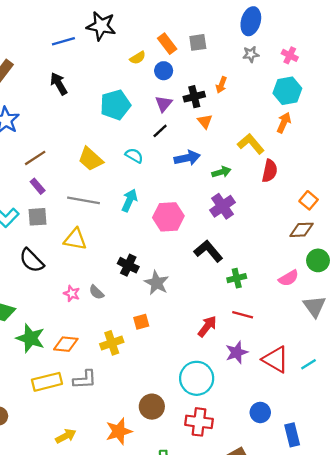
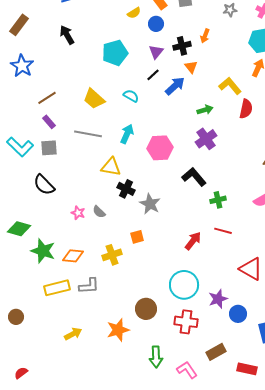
blue arrow: (187, 158) -> (175, 86), moved, turned -30
yellow triangle: (75, 239) -> (111, 167), moved
purple star: (237, 352) -> (218, 299), moved

